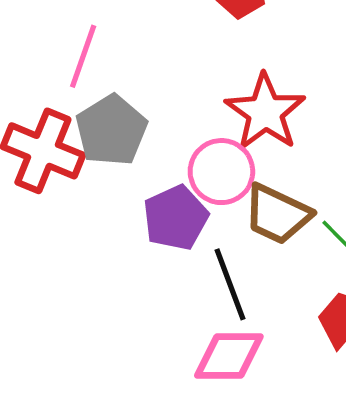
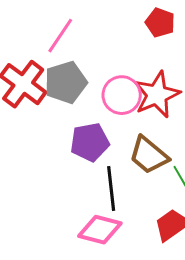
pink circle: (221, 172) -> (122, 95), moved

